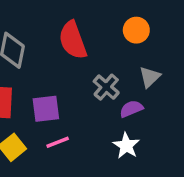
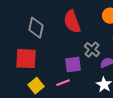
purple square: (46, 109) -> (73, 65), moved

